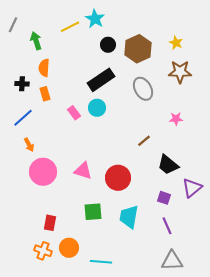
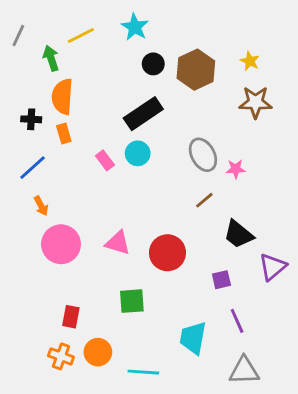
yellow line: (70, 27) -> (81, 36), moved
orange semicircle: (44, 68) -> (62, 97), size x1.4
gray ellipse: (143, 89) -> (203, 155), moved
pink star: (176, 119) -> (236, 169), moved
purple square: (164, 198) -> (221, 280), moved, turned -32
cyan trapezoid: (129, 217) -> (193, 338), moved

